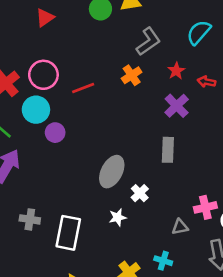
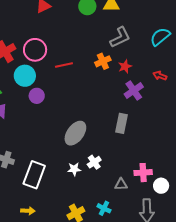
red star: (176, 71) -> (125, 66), moved
white cross: (140, 193) -> (94, 162), moved

